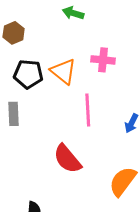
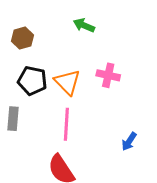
pink line: (88, 110) -> (66, 124), moved

